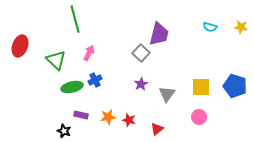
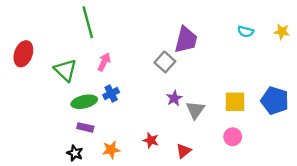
purple star: (141, 84) -> (174, 98), moved
purple rectangle: (81, 115) -> (85, 127), moved
orange star: (108, 117) -> (111, 150), moved

